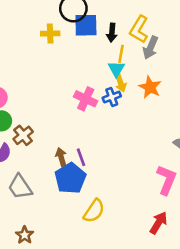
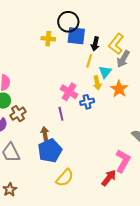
yellow line: (121, 54) -> (89, 61), moved
cyan triangle: (116, 69) -> (105, 72), moved
blue cross: (112, 97) -> (87, 102), moved
purple line: (81, 157) -> (61, 114), moved
red arrow: (159, 223) -> (109, 178), moved

